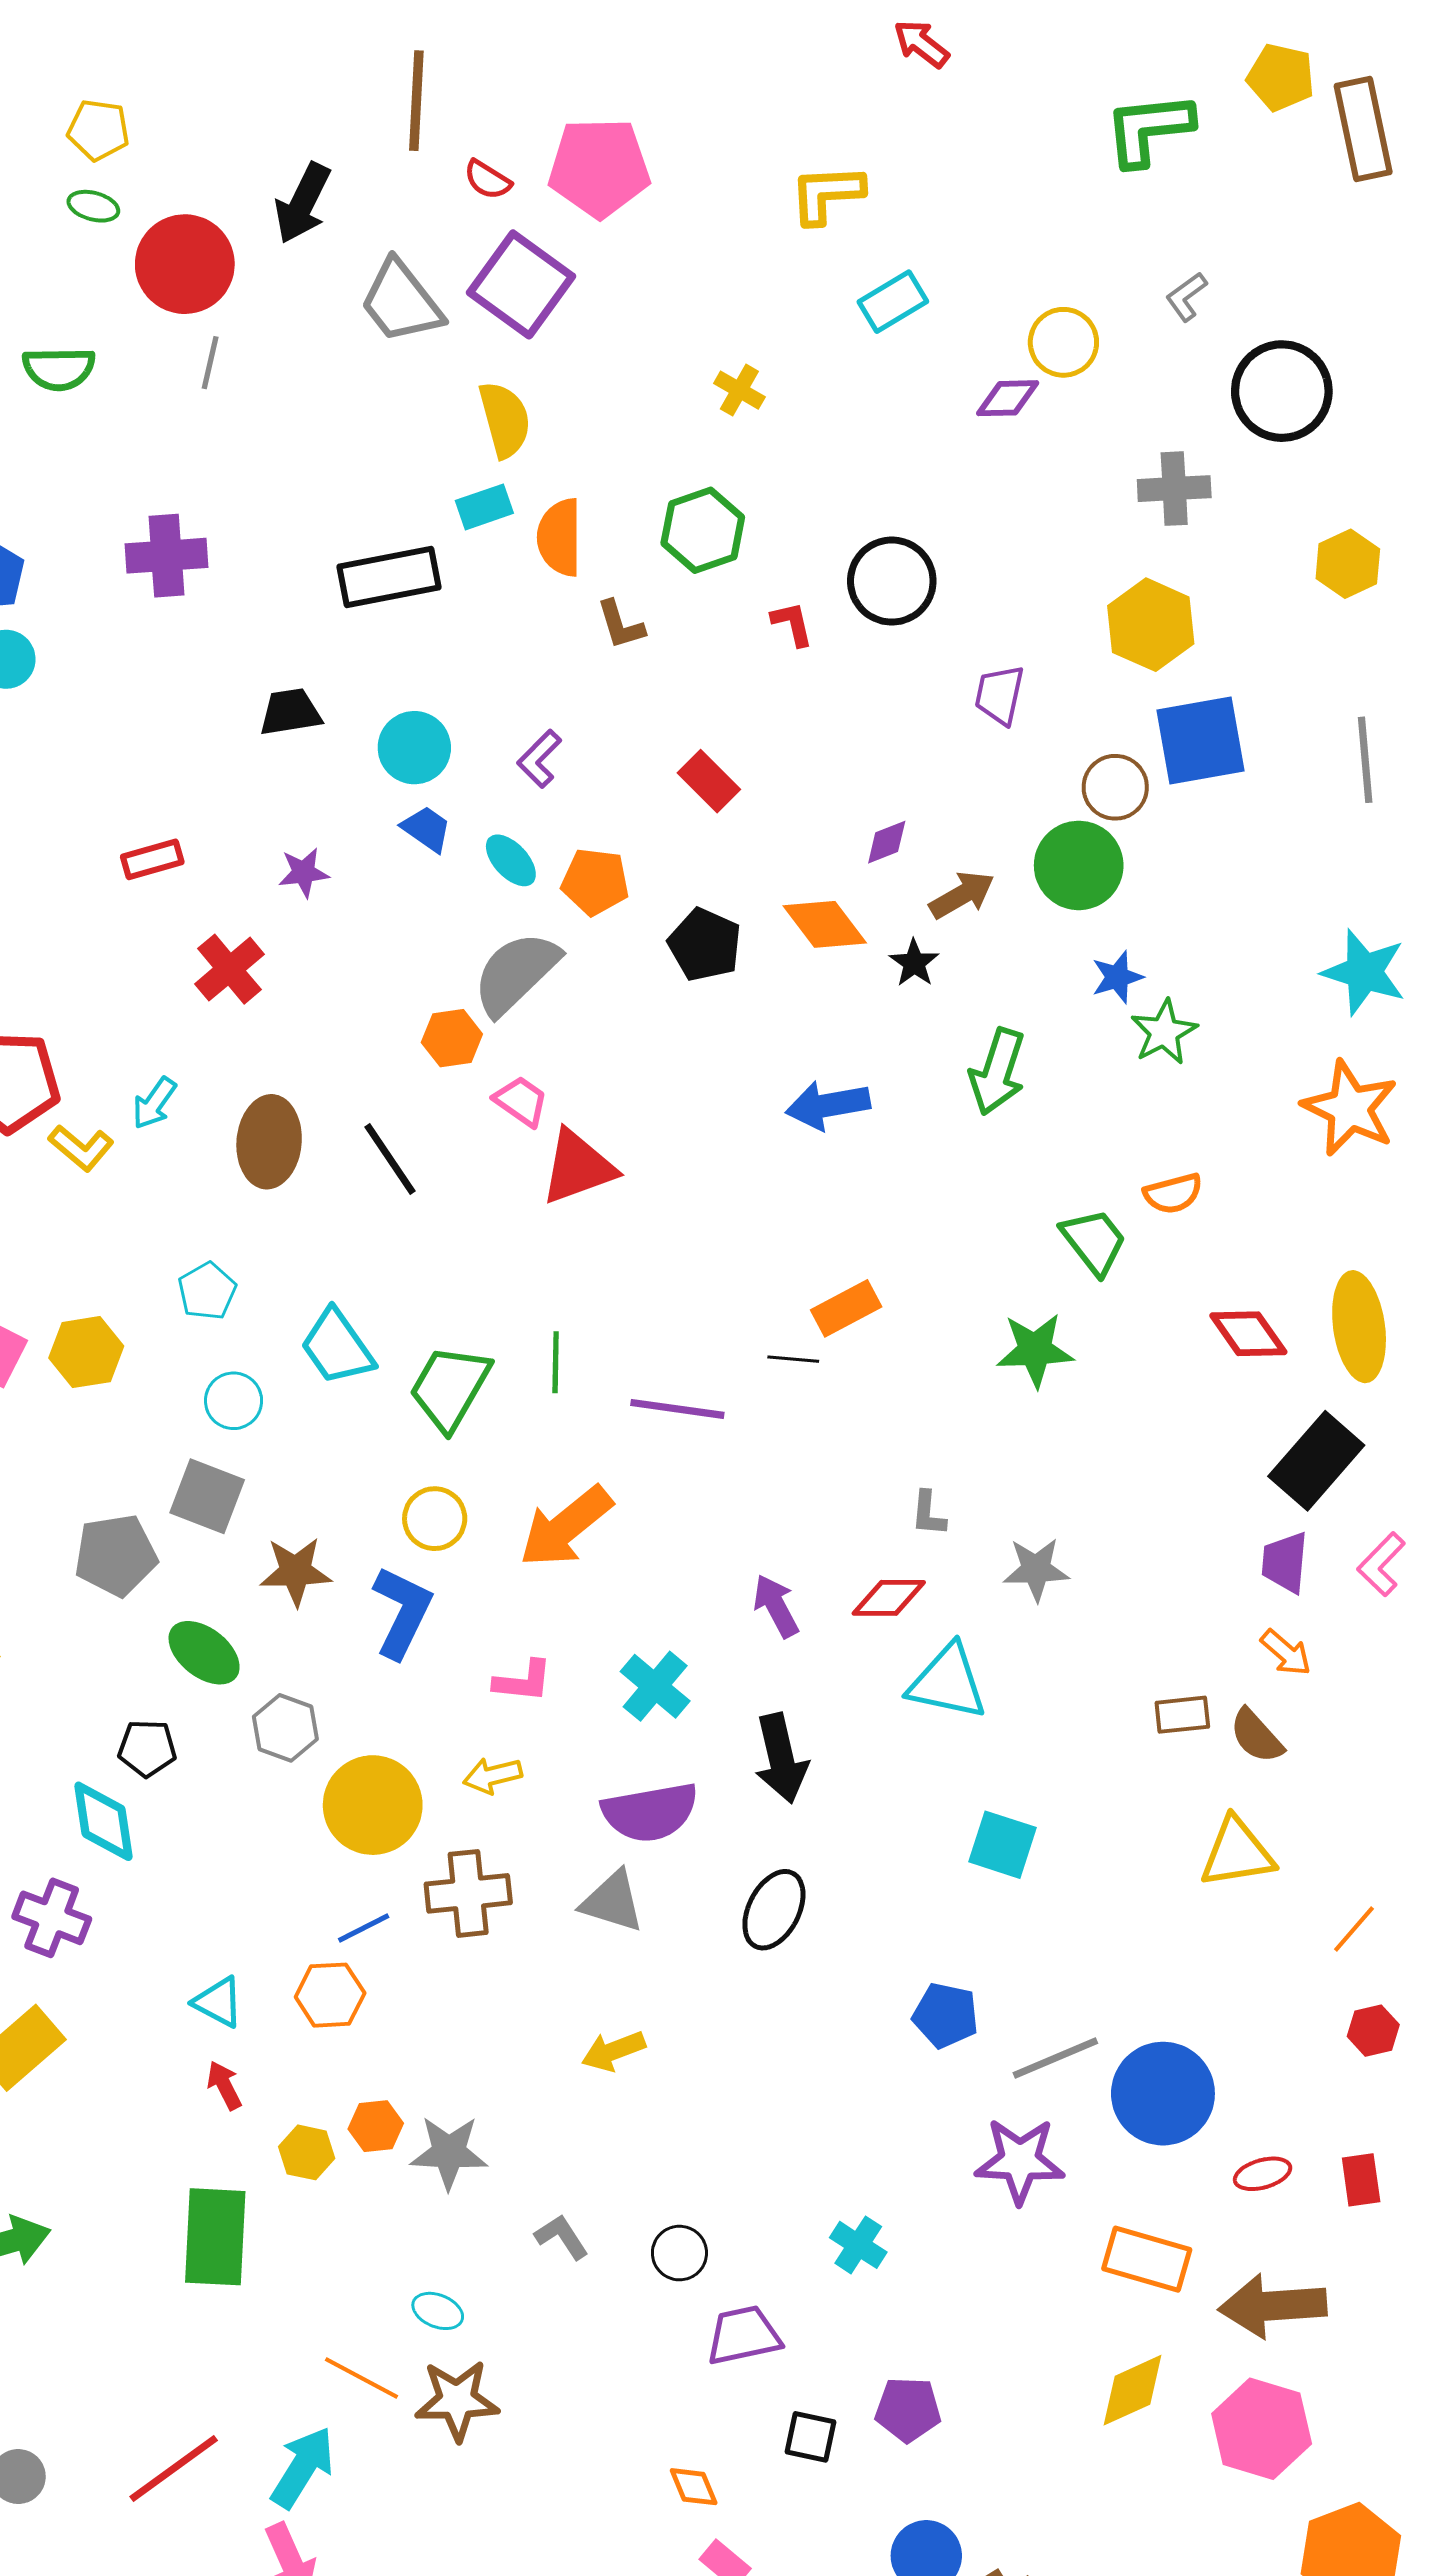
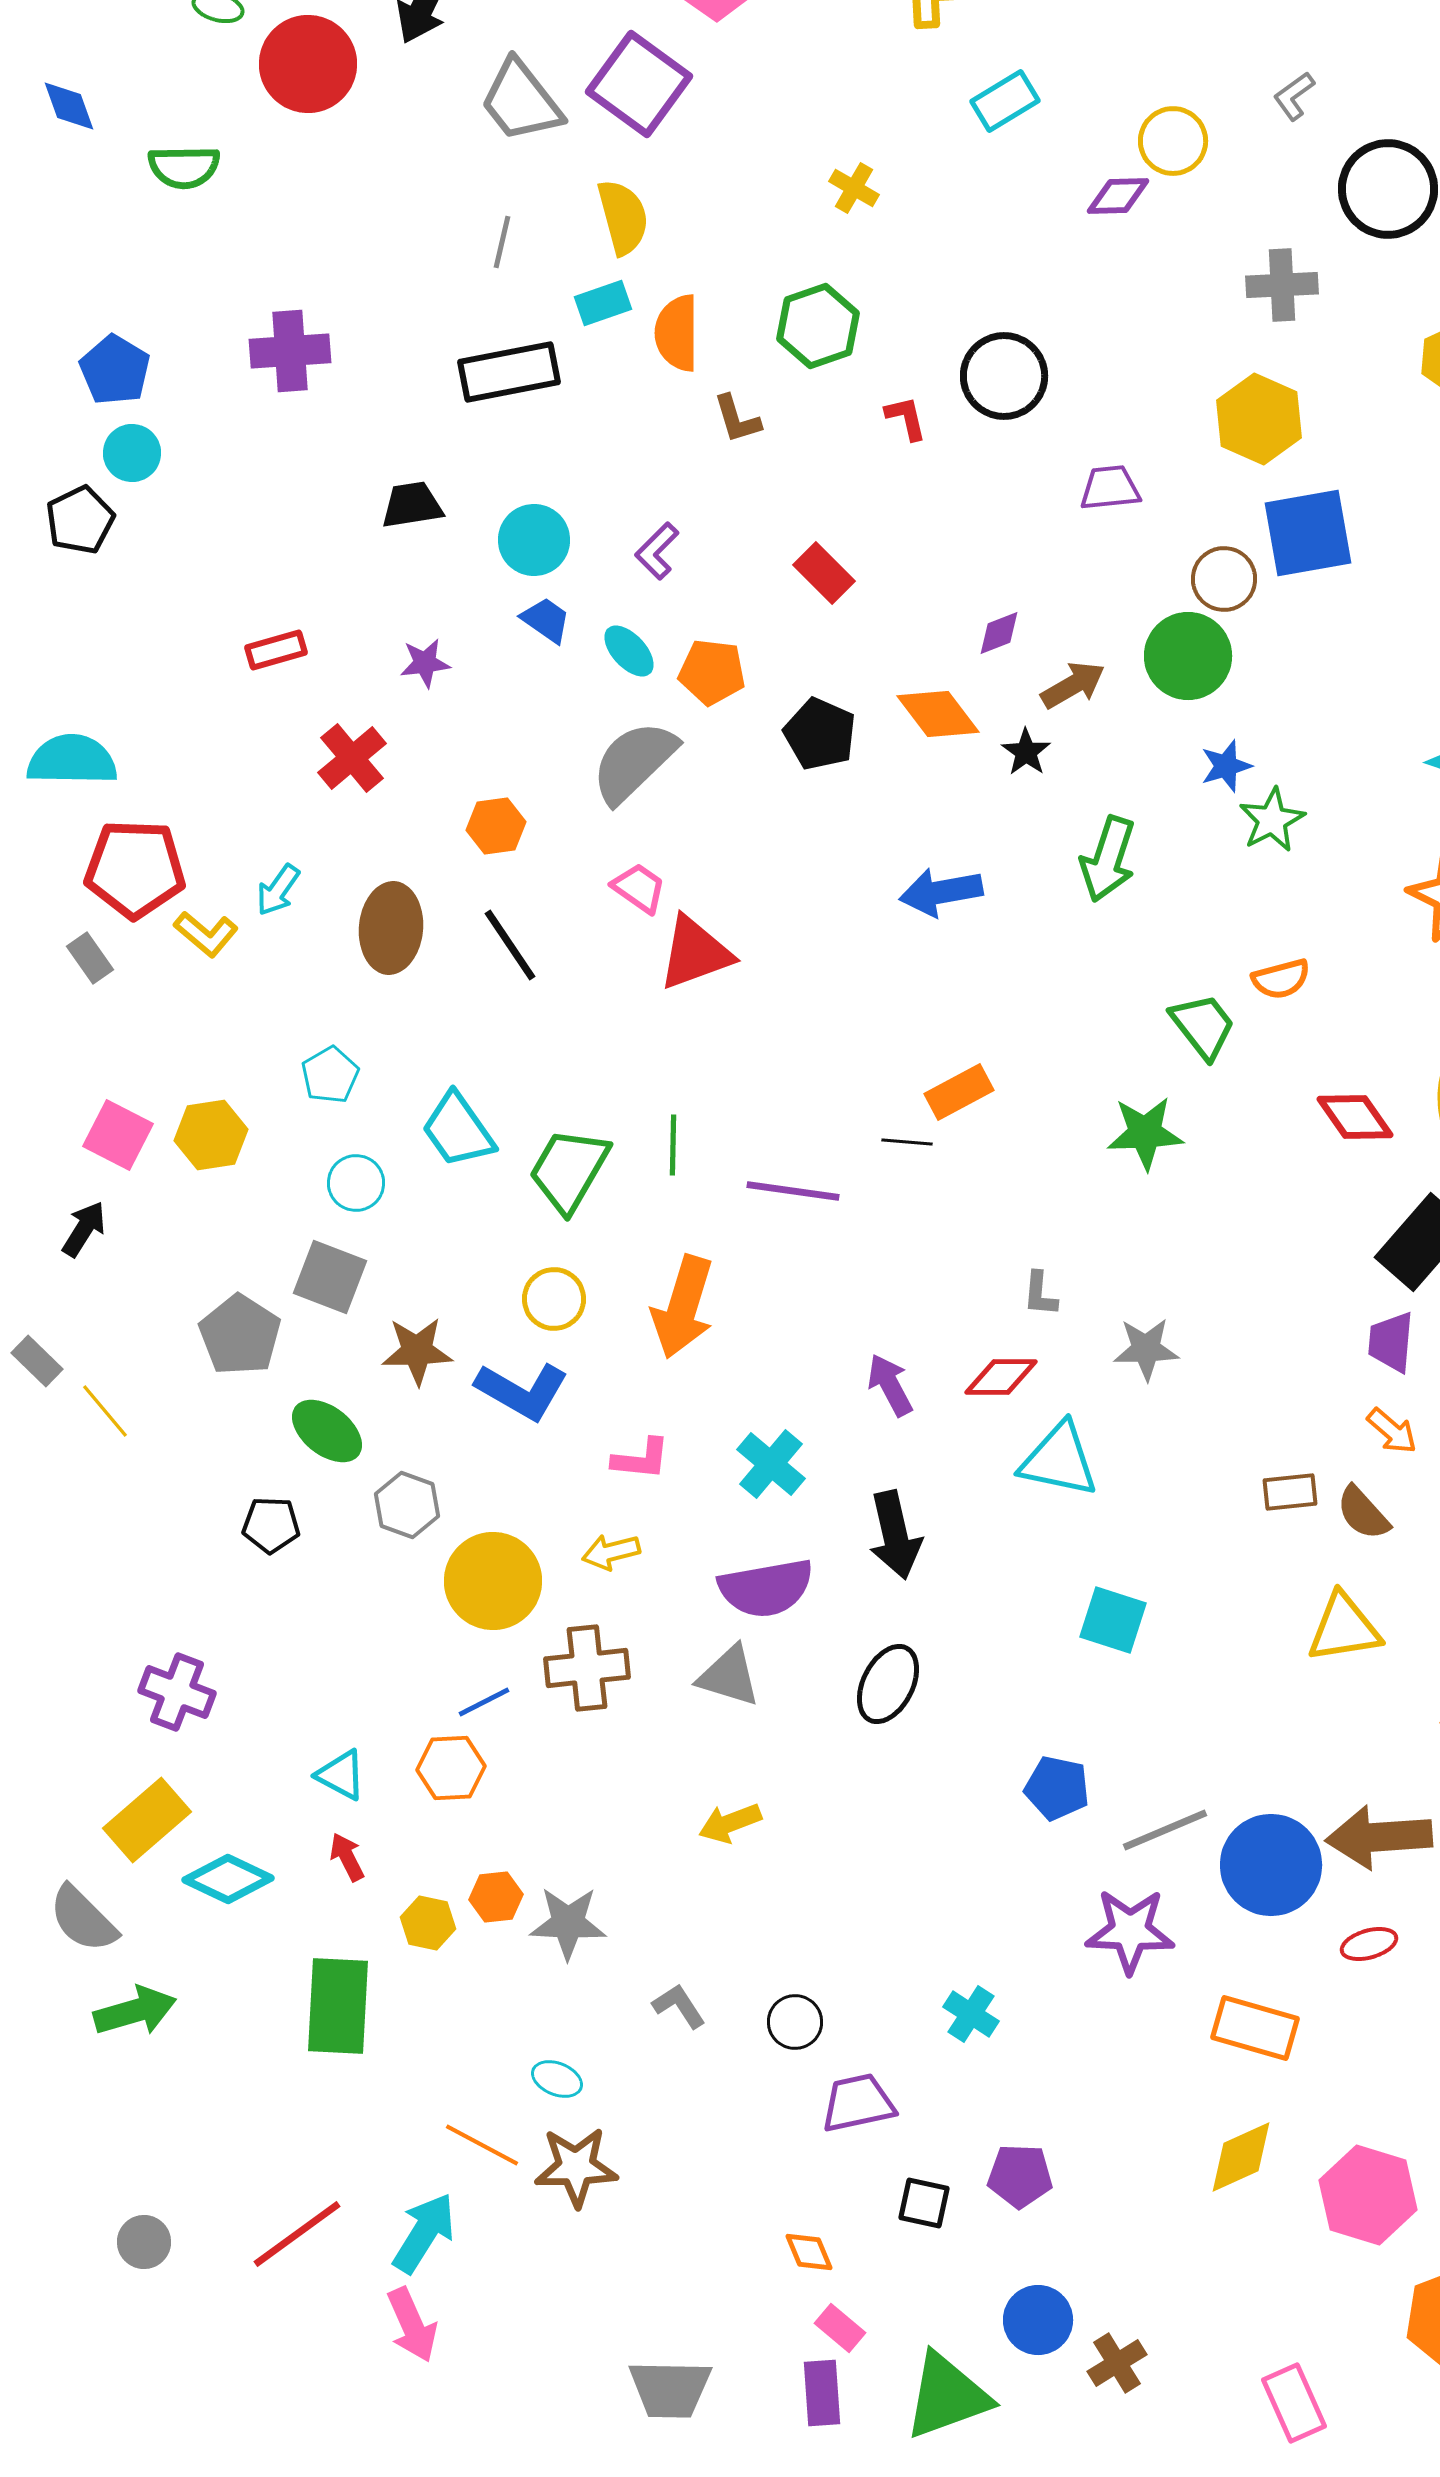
gray line: (210, 363) -> (502, 242), moved
purple trapezoid: (999, 695) -> (1110, 488), turned 72
orange hexagon: (452, 1038) -> (496, 826), moved
orange arrow: (566, 1527) -> (683, 1307), turned -34
gray pentagon: (116, 1555) -> (240, 1335), turned -30
blue L-shape: (402, 1612) -> (522, 1391), turned 94
cyan diamond: (104, 1821) -> (228, 1879), moved, turned -56
brown arrow: (1273, 2306) -> (1379, 1837), moved

